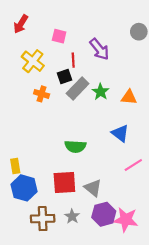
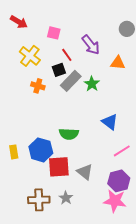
red arrow: (21, 24) -> (19, 22), turned -90
red line: (73, 60) -> (67, 55), turned -32
orange triangle: (129, 97) -> (118, 63), moved
blue hexagon: (24, 188) -> (41, 150), moved
purple hexagon: (104, 214) -> (119, 181), moved

